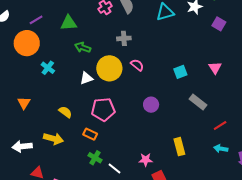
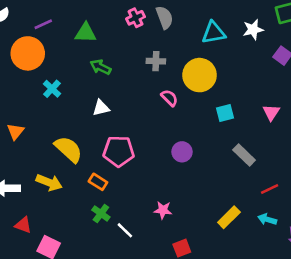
yellow circle: (109, 68) -> (200, 75), moved
yellow semicircle: (65, 112) -> (68, 149), size x1.6
yellow rectangle: (179, 147) -> (229, 217), moved, turned 54
pink star: (146, 160) -> (163, 210), moved

